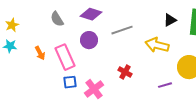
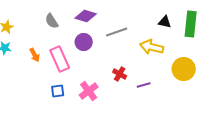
black triangle: (170, 20) -> (165, 22), turned 40
blue square: (70, 82) -> (58, 91), moved
purple line: (165, 85) -> (144, 85), moved

